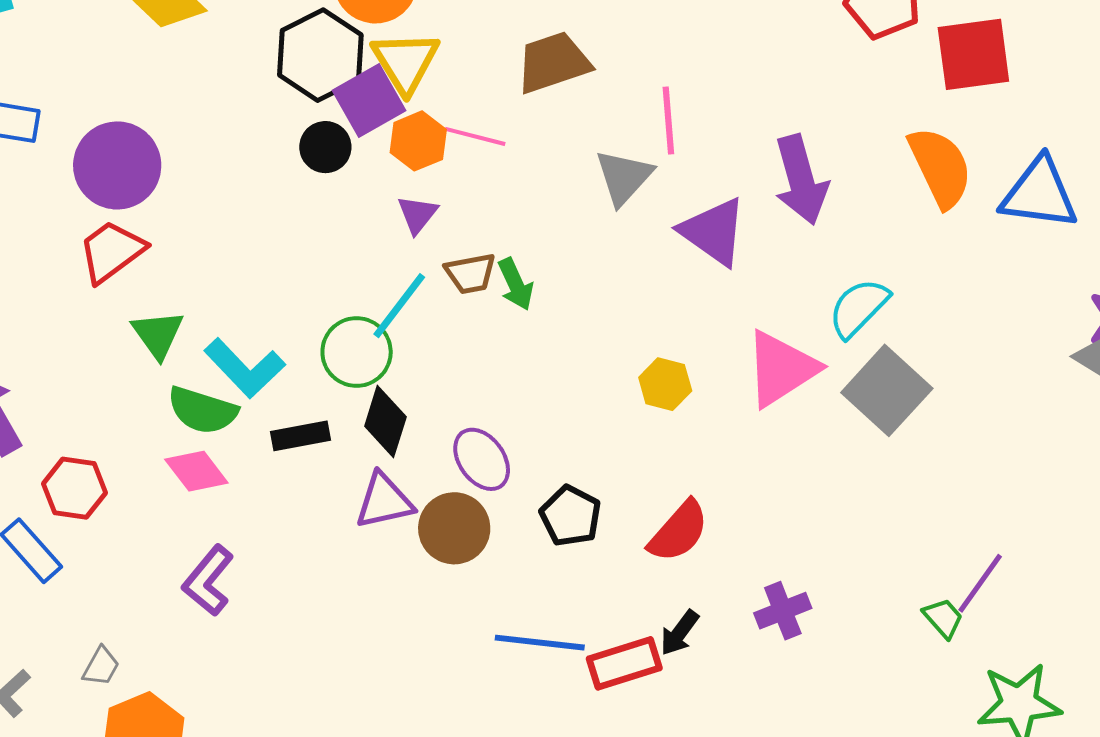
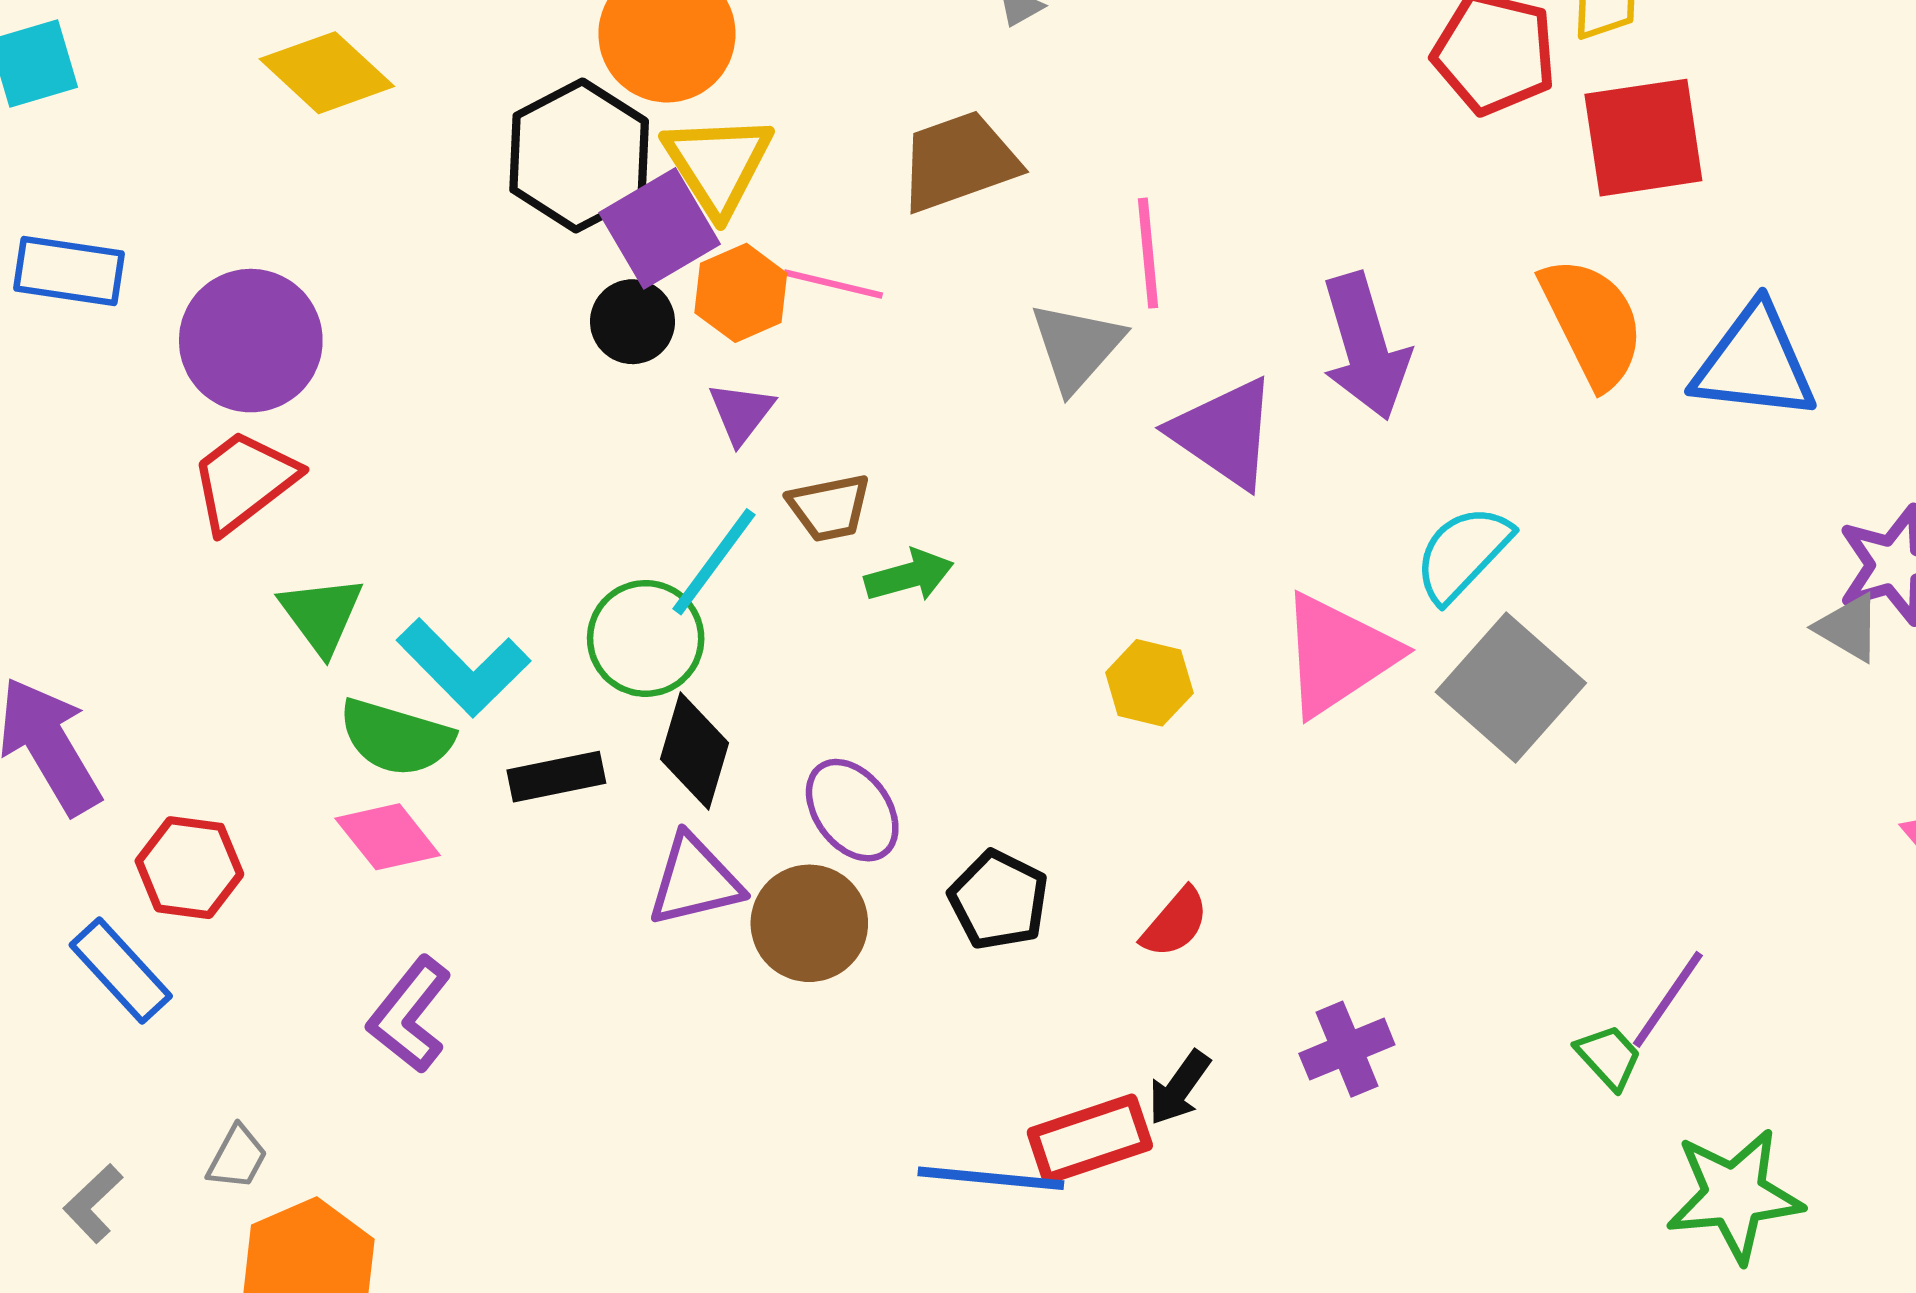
black circle: (325, 147) -> (632, 322), moved
green arrow: (516, 284) -> (909, 576), moved, turned -80
red semicircle: (679, 531) -> (1175, 923), size x0.7
blue line: (540, 643) -> (991, 1178), moved

